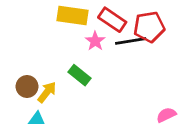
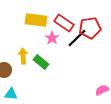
black line: (131, 41) -> (77, 38), turned -35
yellow arrow: (47, 92) -> (23, 56), moved, turned -42

